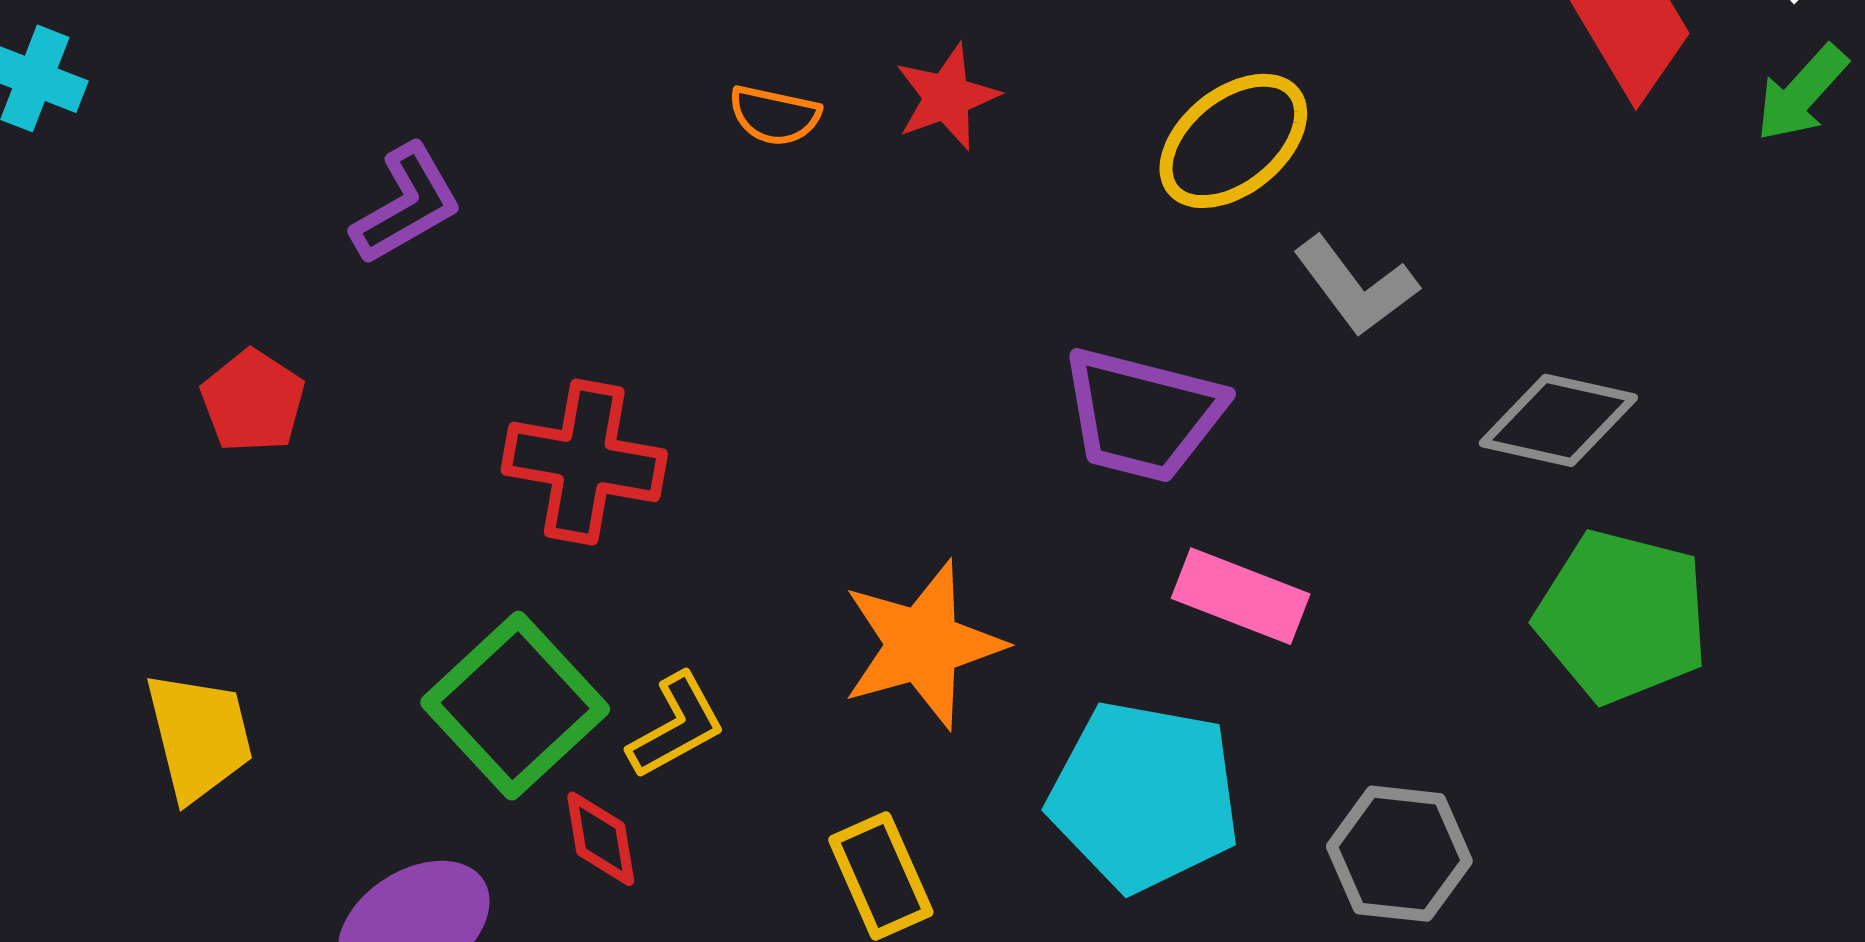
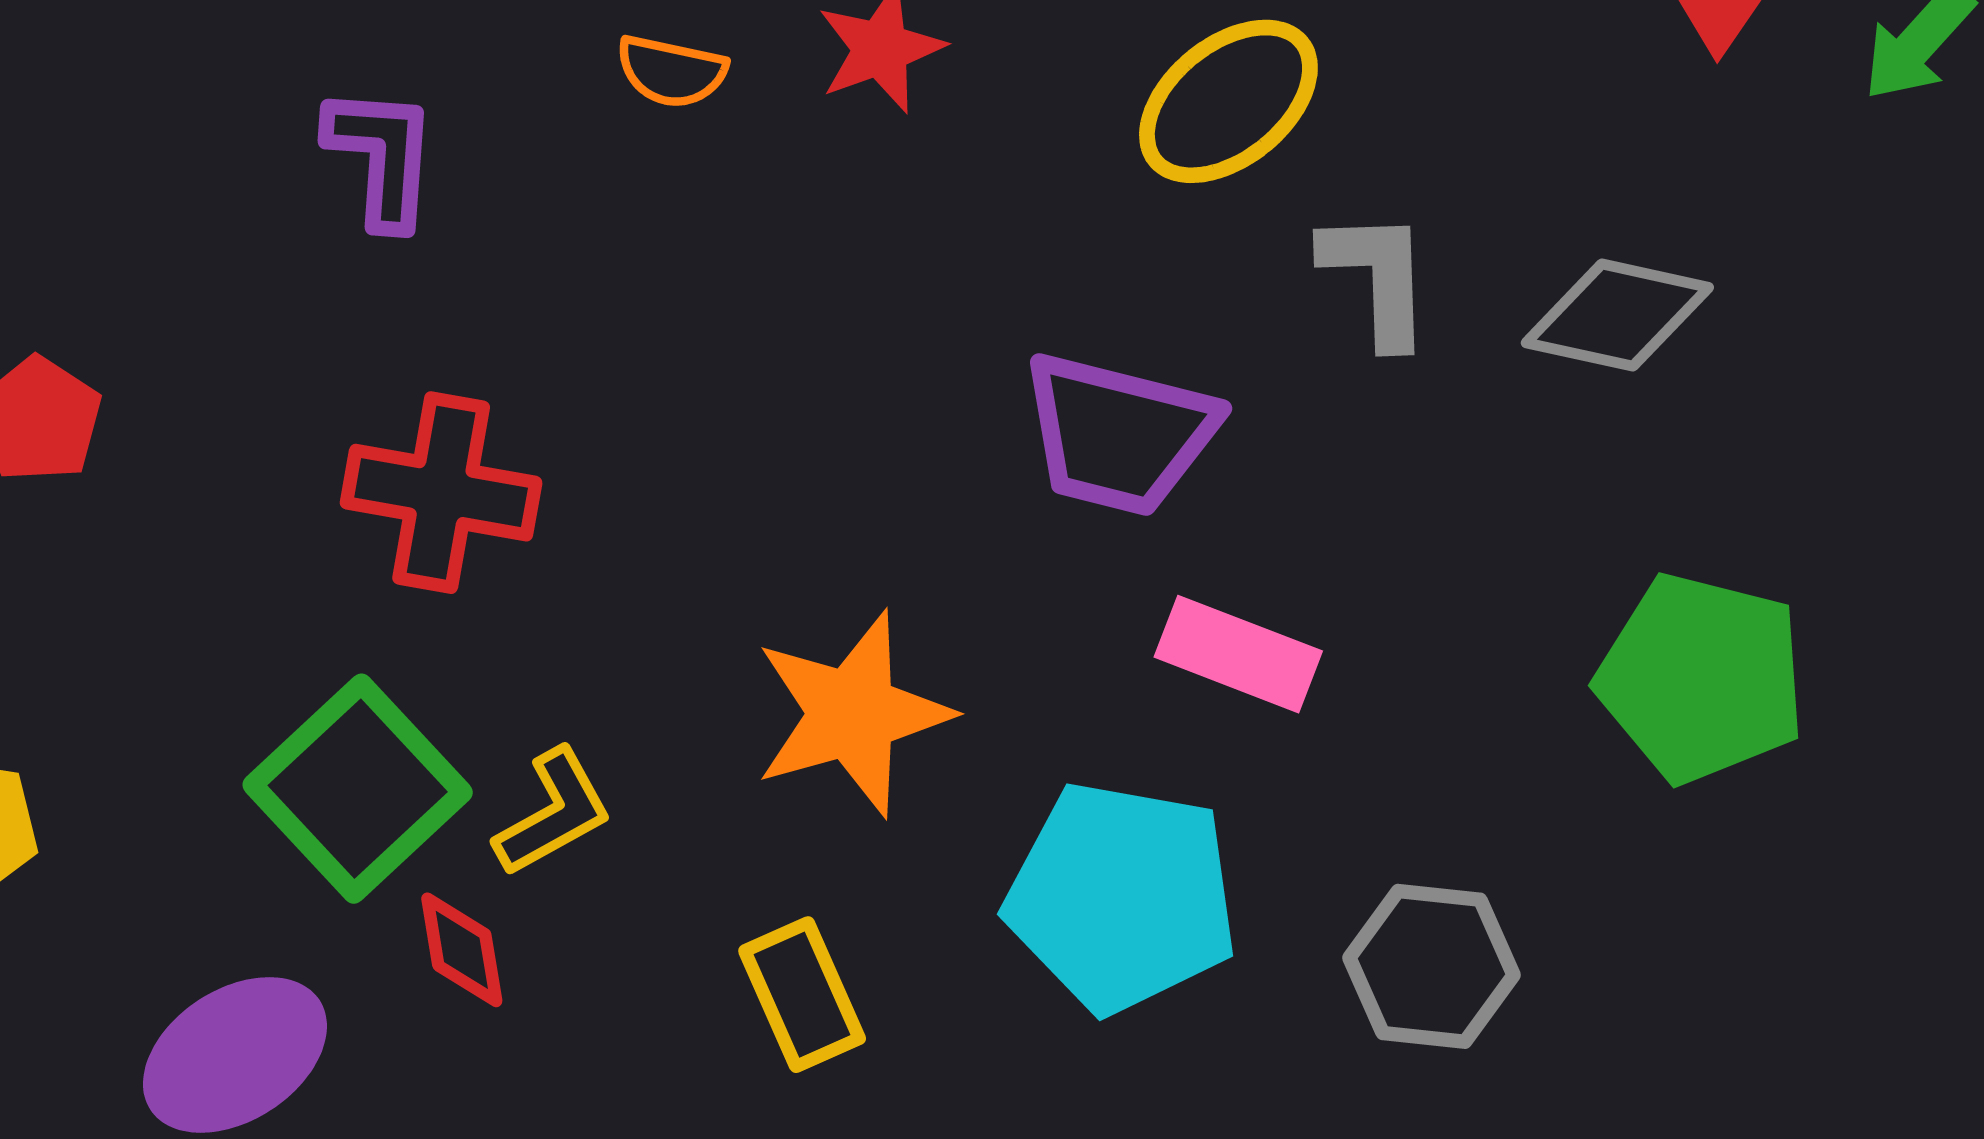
purple L-shape: (406, 204) -> (382, 156), moved, turned -56
gray L-shape: (1356, 286) -> (1377, 277), turned -145
gray diamond: (1558, 420) -> (1617, 315), moved

